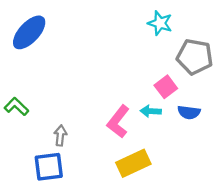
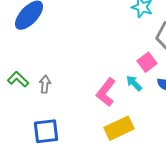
cyan arrow: (151, 111) -> (134, 83), turned 42
gray arrow: (60, 135) -> (45, 84), moved

